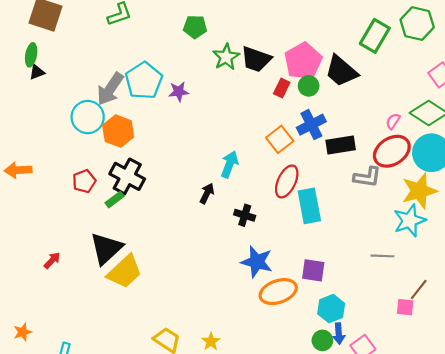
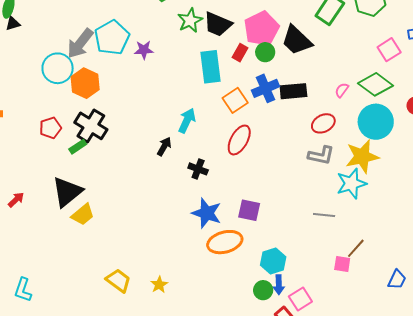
black rectangle: (341, 145) -> (293, 91), moved
red ellipse: (392, 151) -> (323, 123), moved, size x0.7
gray L-shape: (367, 177) -> (321, 155), moved
cyan rectangle: (309, 206) -> (210, 67), moved
purple square: (313, 270) -> (249, 210), moved
yellow trapezoid: (125, 272) -> (83, 215), size x0.7

